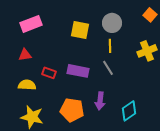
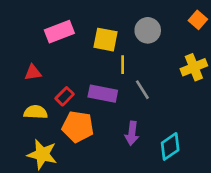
pink rectangle: (31, 24) -> (59, 32), moved
yellow line: (110, 46) -> (123, 65), moved
red rectangle: (49, 73) -> (65, 96), turned -64
orange pentagon: (72, 110) -> (78, 127), moved

